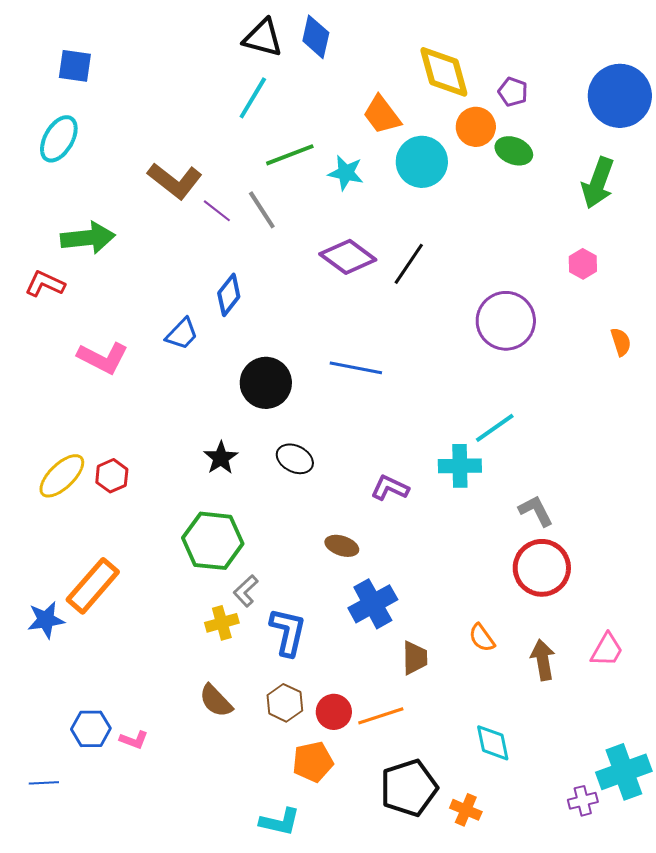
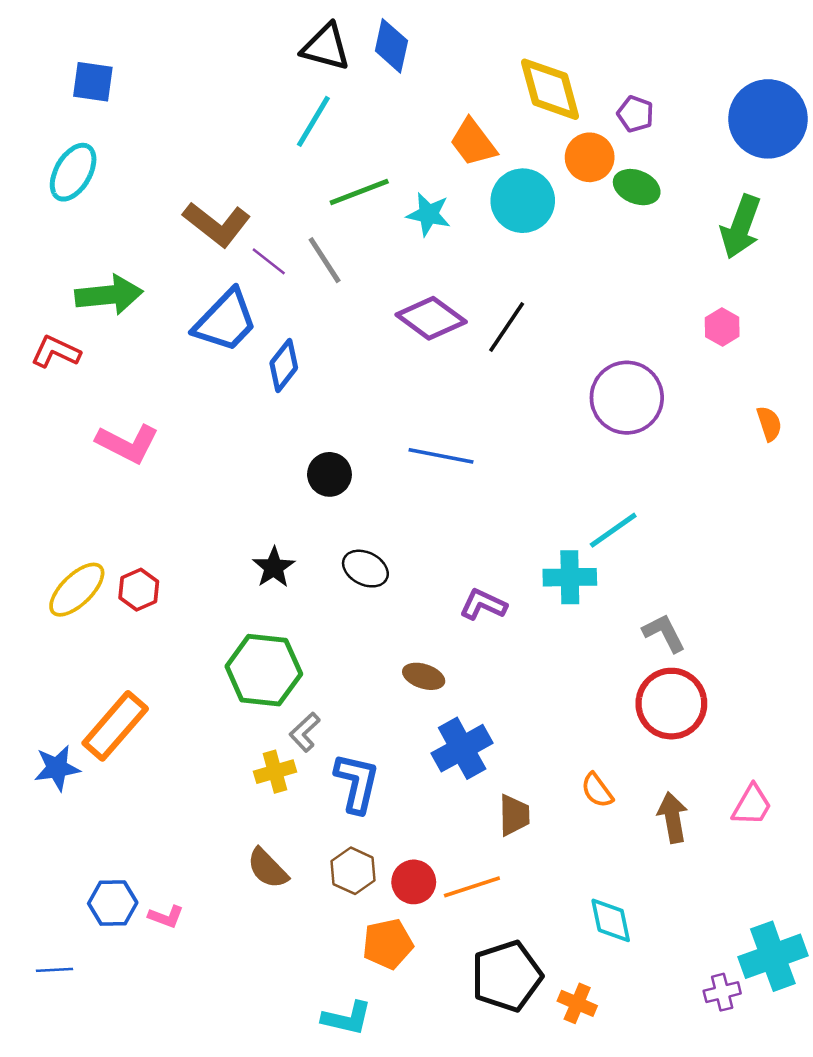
blue trapezoid: (182, 334) -> (225, 321), moved, size x1.6
black circle: (266, 383) -> (329, 474), size x0.7

